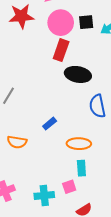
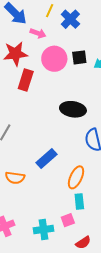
red rectangle: (61, 50) -> (26, 80), moved
blue rectangle: (50, 124) -> (47, 159), size x1.5
orange ellipse: (79, 144) -> (76, 177), turned -65

